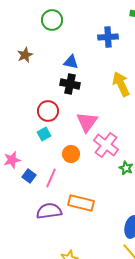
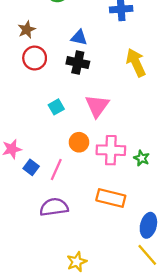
red circle: (48, 111) -> (35, 58), moved
cyan square: (44, 134) -> (56, 107), moved
pink cross: (106, 145) -> (111, 150), moved, turned -35
orange rectangle: (81, 203) -> (111, 198), moved

